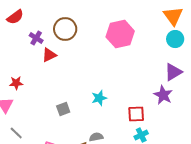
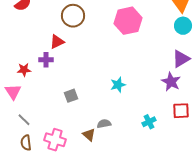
purple cross: (36, 38) -> (46, 60), moved, turned -32
cyan star: (99, 98) -> (118, 85), moved
red square: (136, 114) -> (181, 111), moved

